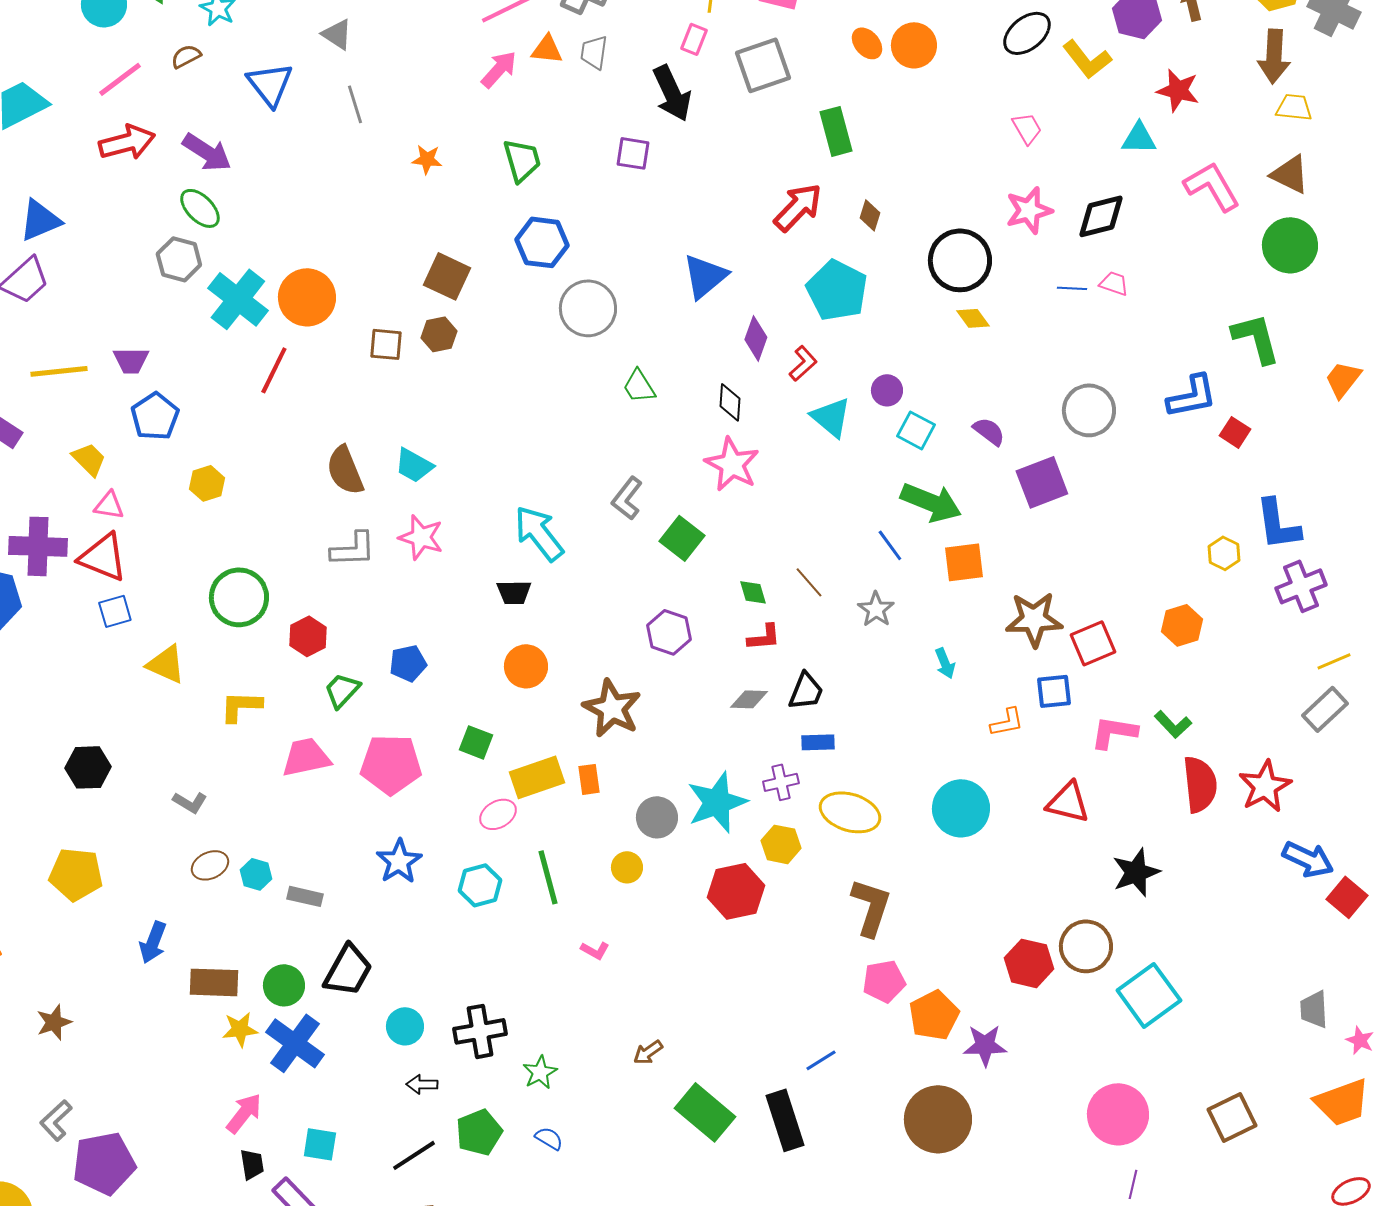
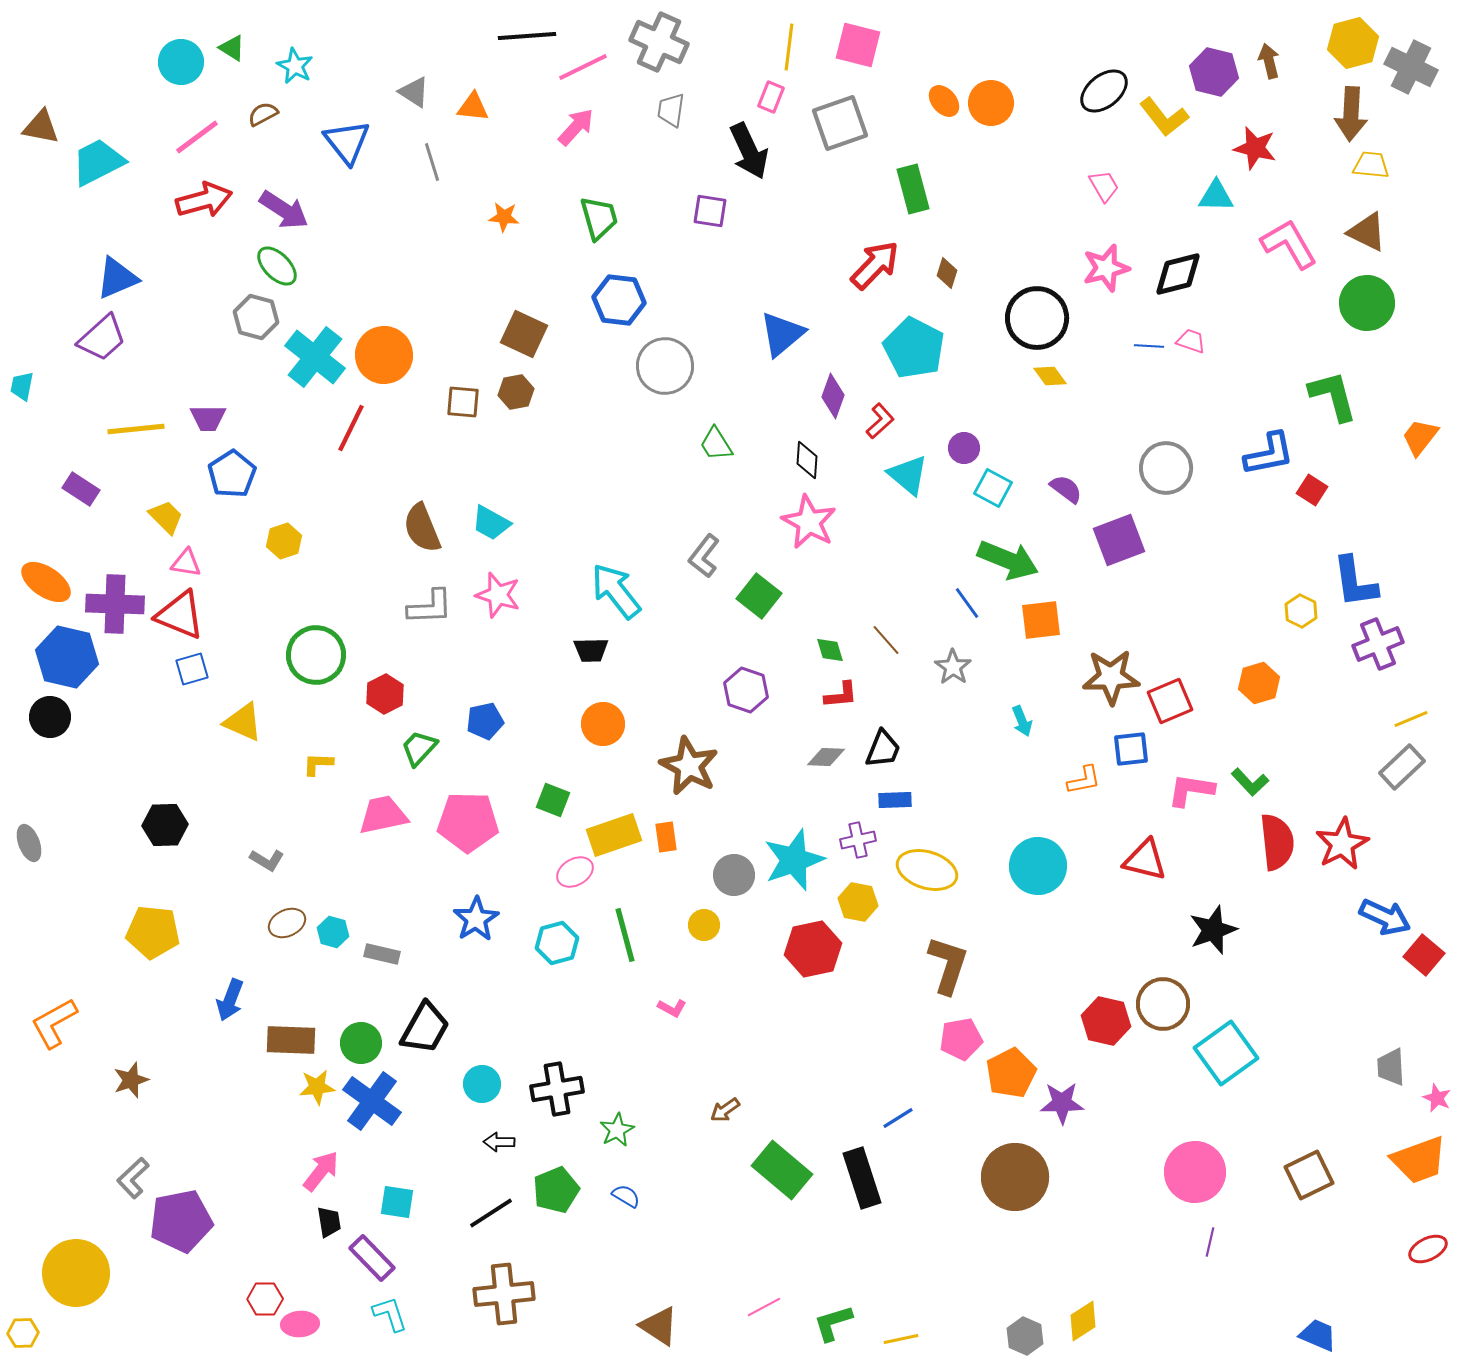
orange triangle: (547, 49) -> (473, 107), moved
yellow L-shape: (241, 706) -> (318, 764), size x0.7

